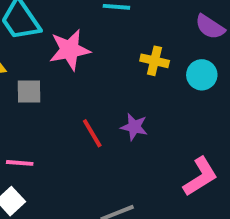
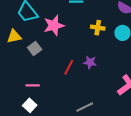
gray square: (29, 92) -> (35, 48), turned -32
red line: (92, 133) -> (69, 67), turned 63

